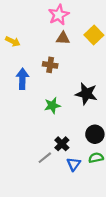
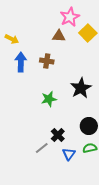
pink star: (59, 15) -> (70, 17), moved
blue arrow: (22, 79) -> (21, 62), moved
black star: (86, 94) -> (81, 88), turned 30

